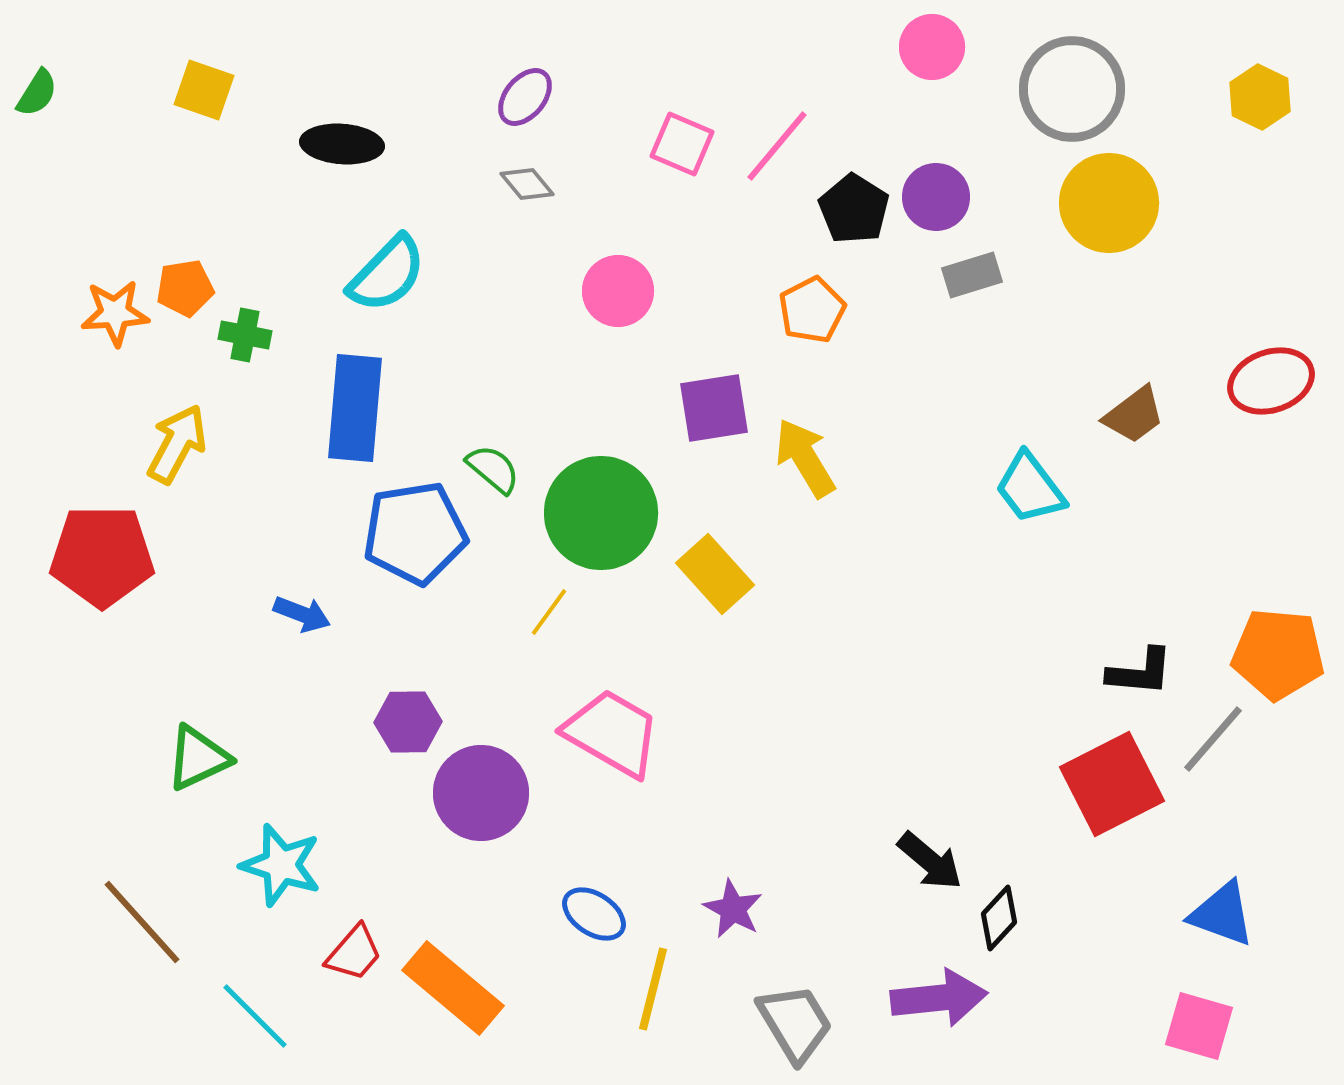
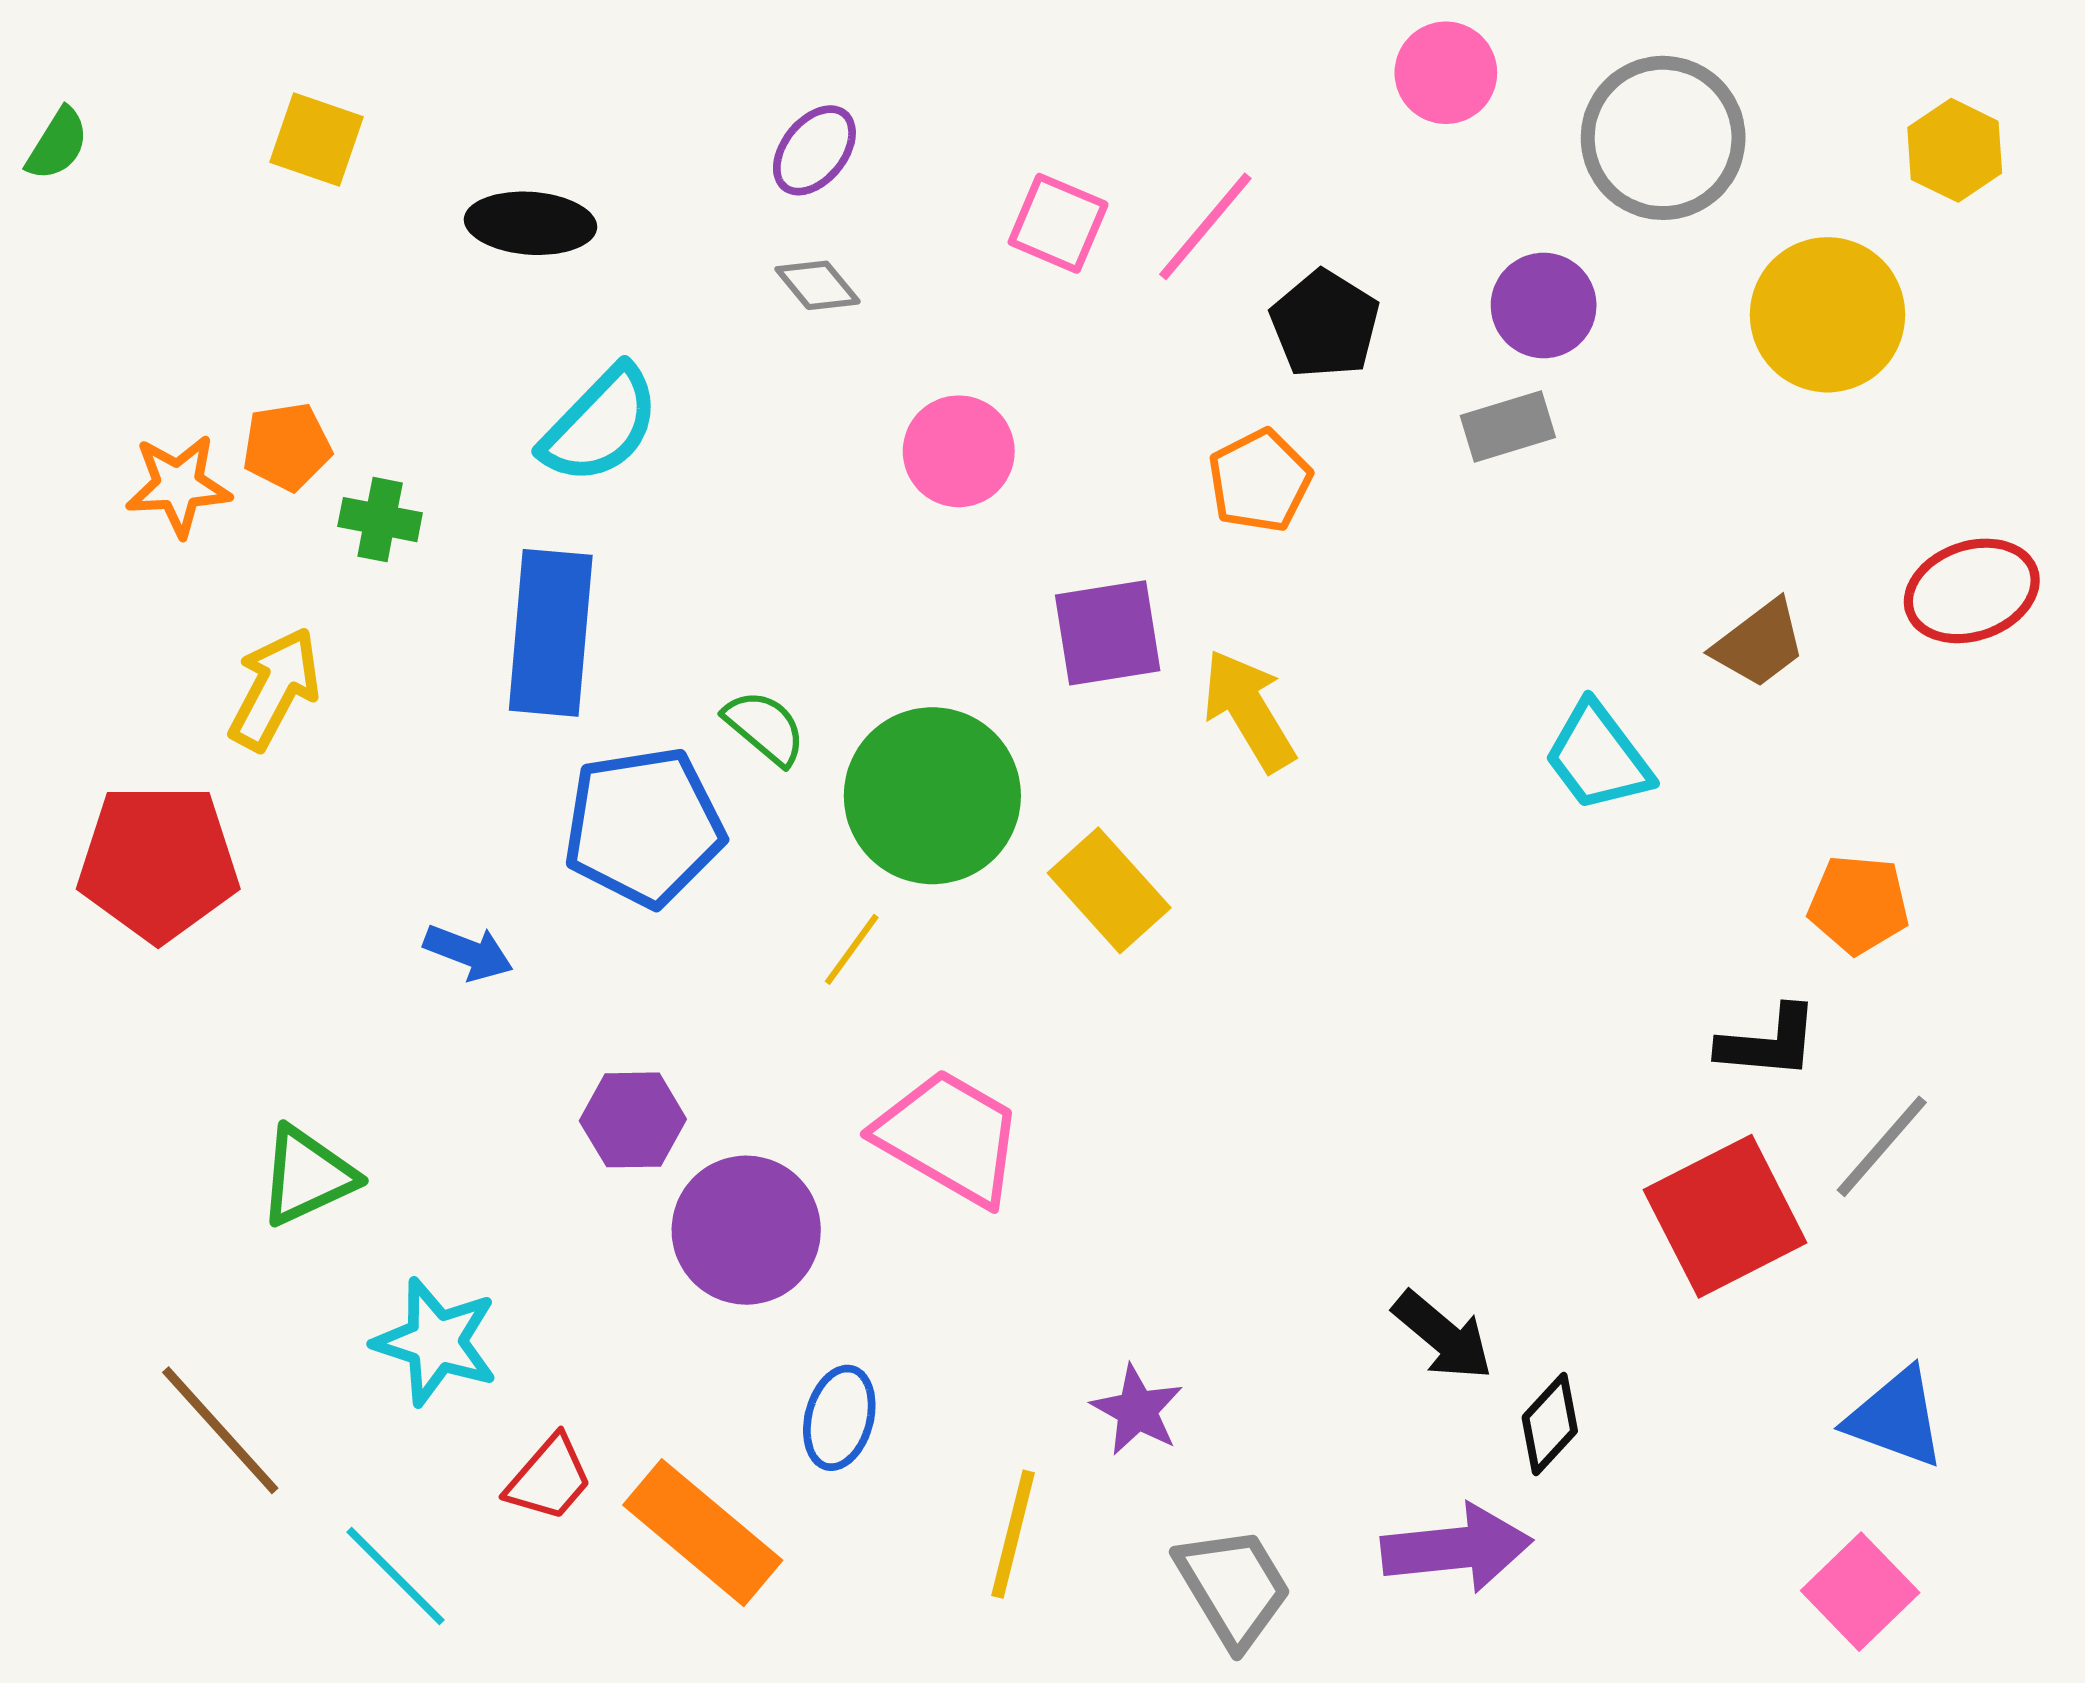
purple circle: (936, 197) -> (1544, 305), moved
yellow circle: (1109, 203) -> (1828, 315), moved
orange pentagon: (1278, 654) -> (1859, 904), moved, size x0.7
blue ellipse: (594, 914) -> (839, 1418), moved, turned 72
pink square: (1199, 1026) -> (1860, 1592), turned 30

